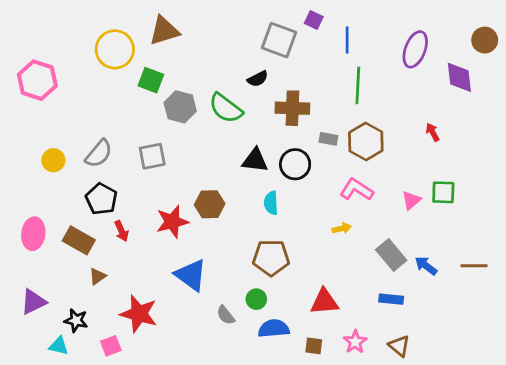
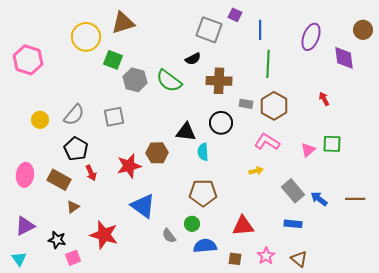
black triangle: (255, 160) -> (186, 132), moved
cyan triangle: (59, 346) -> (19, 259), moved, turned 42
pink square: (111, 346) -> (73, 258), moved

